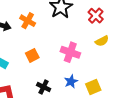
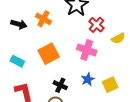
red cross: (96, 16) -> (97, 25), moved
orange square: (32, 55) -> (49, 54), size x1.5

